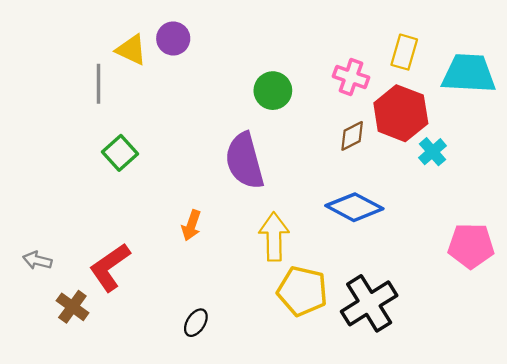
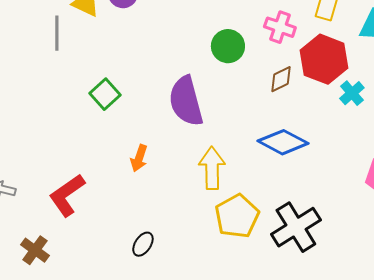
green circle: (273, 91) -> (228, 46), moved
green square: (120, 153) -> (105, 94), moved
yellow pentagon: (302, 291) -> (237, 216), turned 30
brown cross: (72, 307) -> (35, 250), moved

